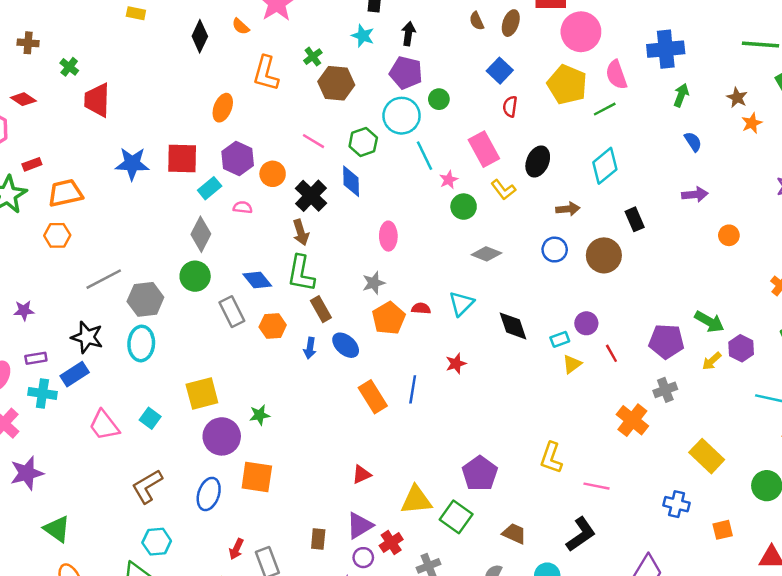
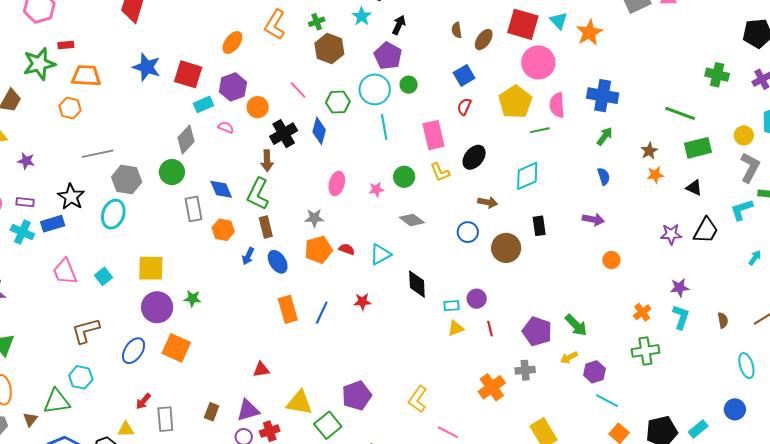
pink star: (449, 180) -> (376, 189), moved
purple hexagon: (741, 348) -> (594, 372), moved

